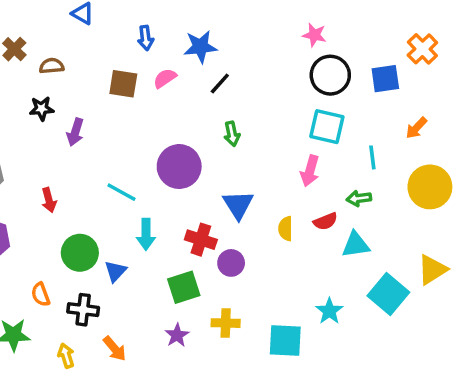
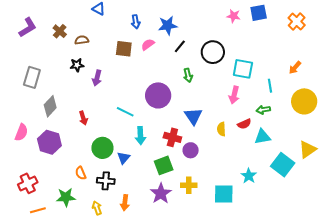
black circle: (330, 75) -> (213, 52), moved
blue square: (385, 79) -> (259, 13), moved
purple star: (177, 335) -> (161, 193), size x1.5
orange arrow: (115, 349) -> (125, 203), turned 49

